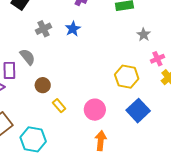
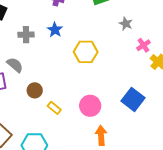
gray cross: (43, 29) -> (26, 35), turned 35
yellow hexagon: (127, 77) -> (86, 52), moved

